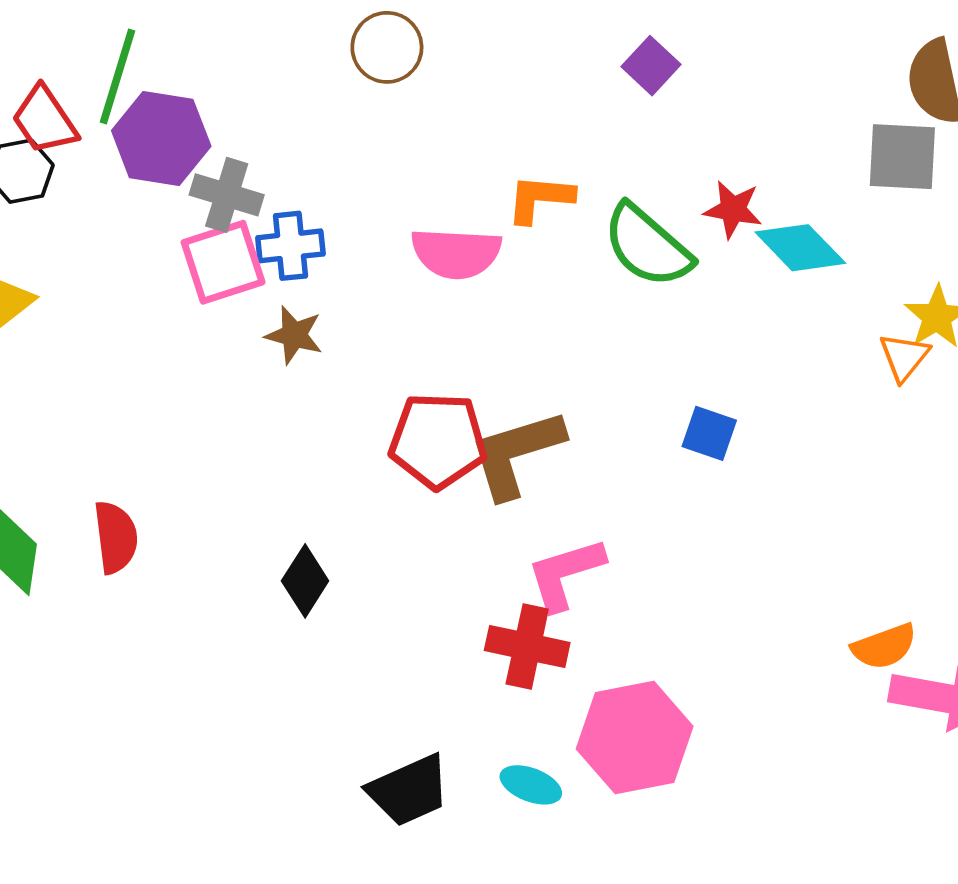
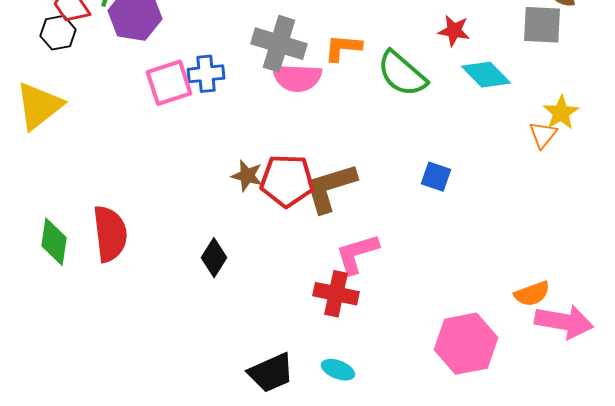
gray cross: (227, 195) -> (279, 44), moved, size x1.4
red star: (733, 209) -> (454, 31), moved
brown star: (294, 335) -> (247, 176), moved
red semicircle: (116, 537) -> (110, 234), size x1.4
pink hexagon: (635, 738) -> (466, 344), moved

